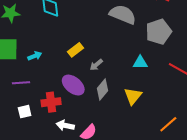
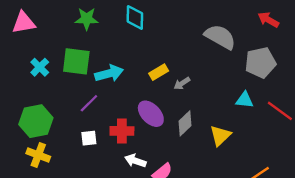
cyan arrow: (35, 56) -> (109, 73), size x1.6
cyan triangle: (140, 63) -> (245, 100), moved
gray arrow: (96, 65) -> (182, 83), moved
purple line: (21, 83) -> (89, 103), turned -48

